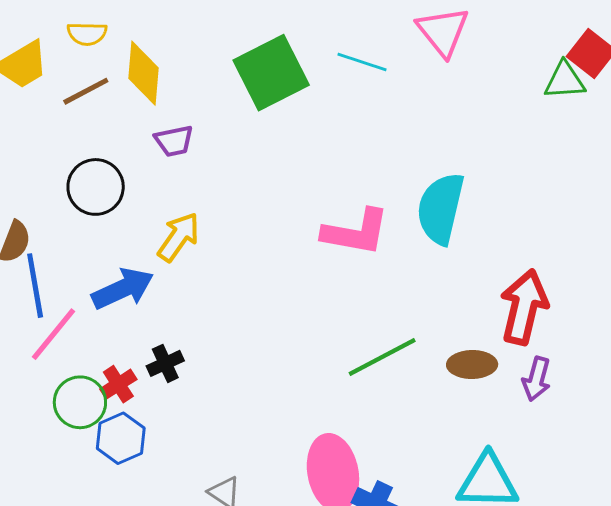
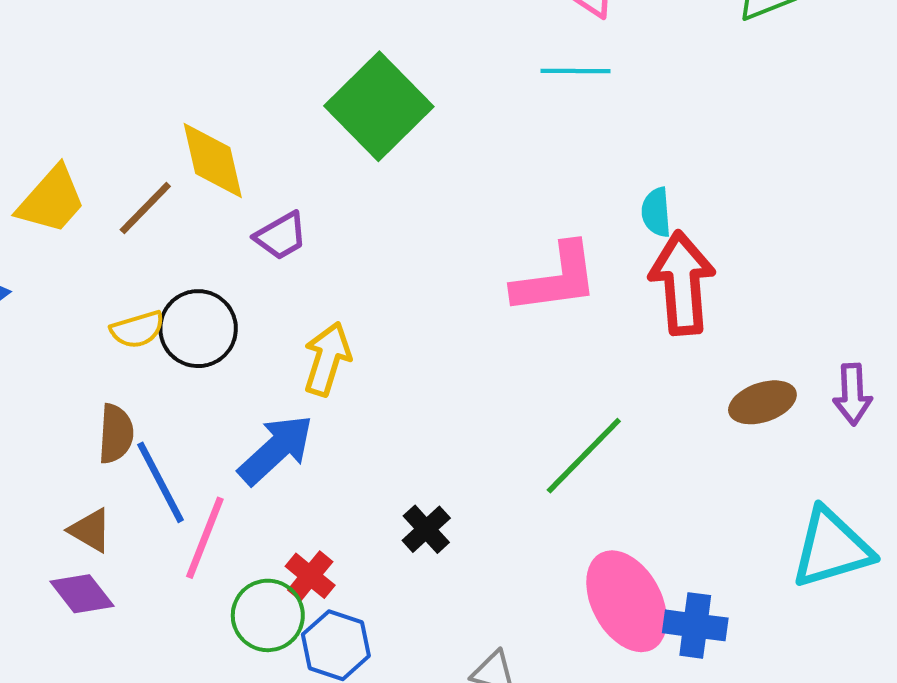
yellow semicircle: (87, 34) -> (137, 329), moved
cyan line: (362, 62) -> (575, 71), moved
cyan semicircle: (441, 208) -> (656, 212), size x0.5
red arrow: (524, 307) -> (682, 283), moved
green line: (382, 357) -> (584, 456), moved
black cross: (165, 363) -> (426, 529), moved

